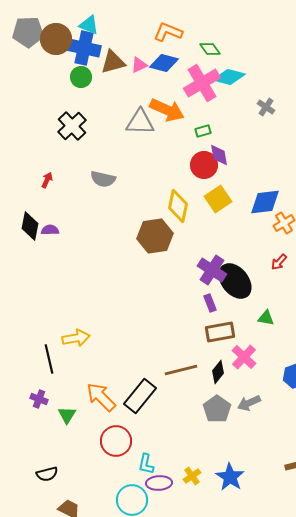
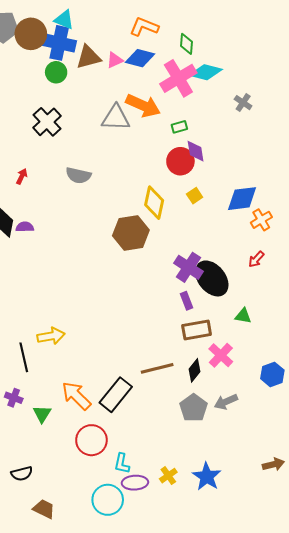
green diamond: (210, 49) -> (186, 44), turned 40
yellow square: (218, 199) -> (195, 196), size x0.6

